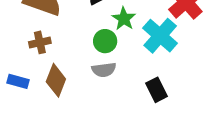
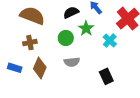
cyan cross: (160, 36) -> (110, 41), size x0.6
green circle: (105, 41) -> (66, 38), moved

